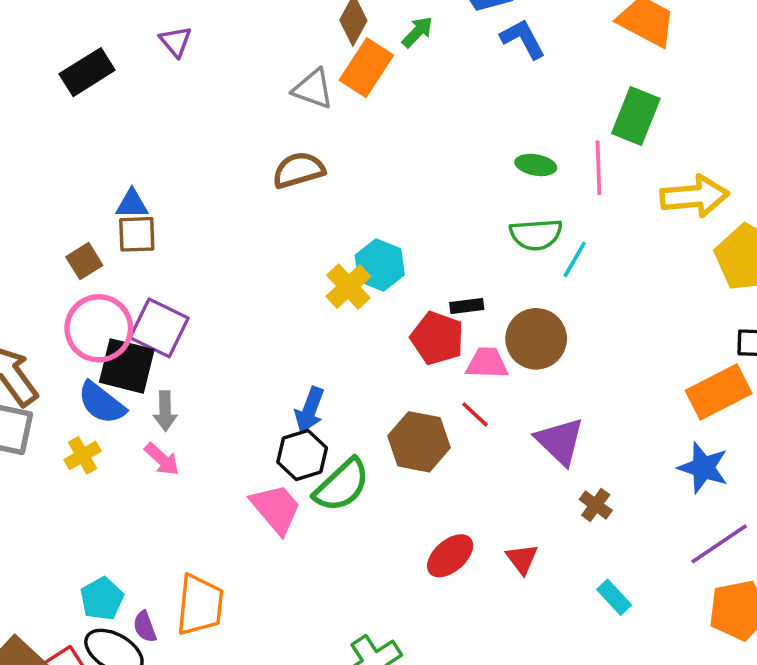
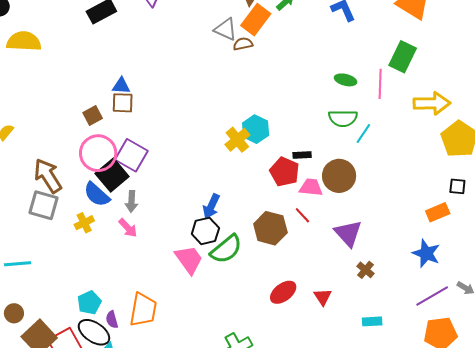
brown semicircle: (299, 170) -> (243, 44), moved, size x0.7
black square: (127, 366) -> (112, 175), turned 32
orange rectangle: (719, 392) -> (438, 212), size x0.7
cyan rectangle: (614, 597) -> (372, 321), turned -54

